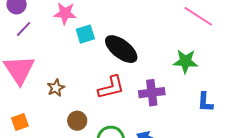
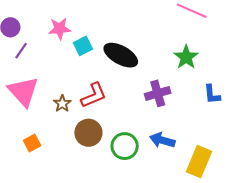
green star: (185, 61) -> (186, 57), turned -30
red L-shape: (111, 87) -> (94, 95), moved
brown circle: (77, 121) -> (88, 133), size x1.4

